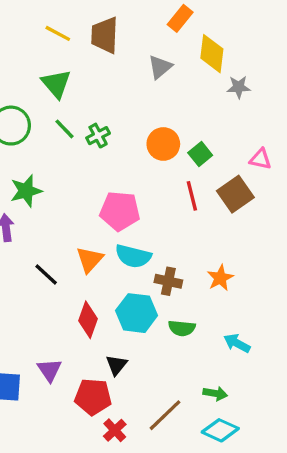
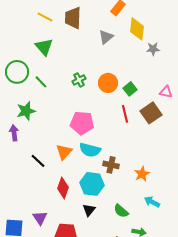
green line: (65, 129) -> (41, 82), moved
green cross: (98, 136) -> (79, 80), moved
orange star: (220, 278) -> (142, 174), moved
green semicircle: (182, 328) -> (121, 211), moved, turned 35
black triangle: (116, 365) -> (89, 210), moved

